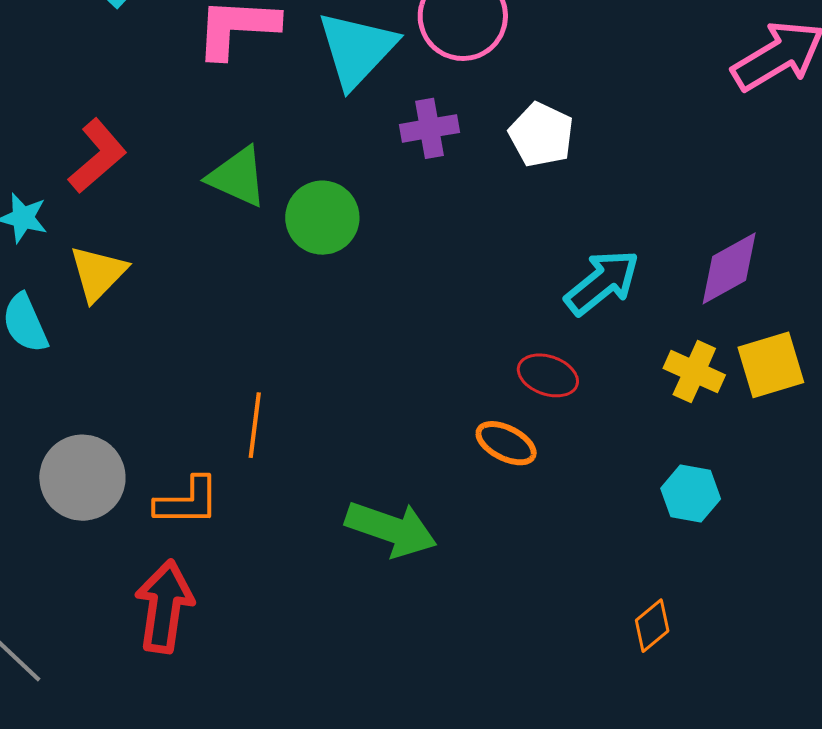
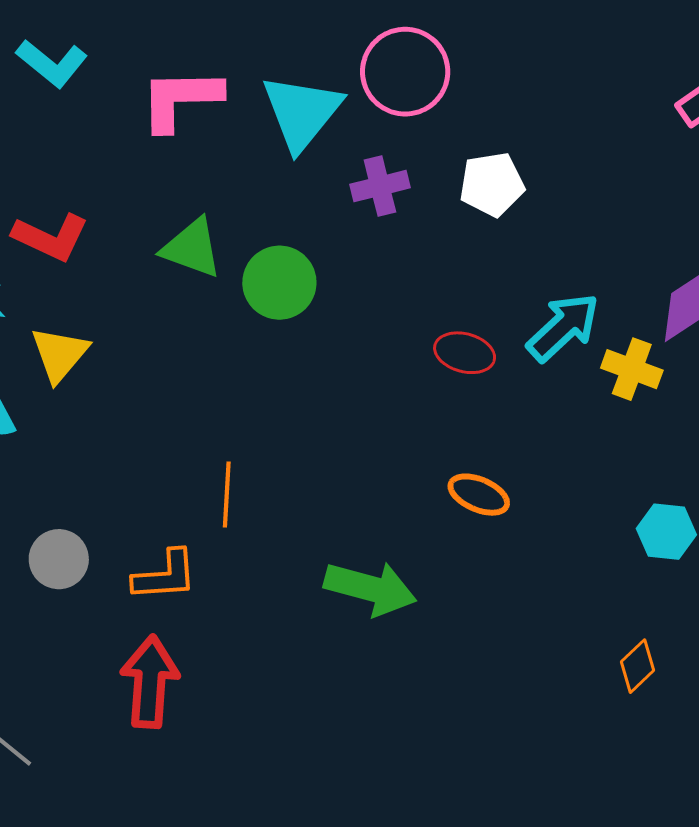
white pentagon: (541, 135) -> (492, 184), turned -30
red L-shape: (97, 156) -> (51, 237), turned 70
yellow cross: (694, 372) -> (632, 369), moved
red ellipse: (548, 375) -> (465, 353), moved
gray circle: (82, 478) -> (59, 559), size x0.7

